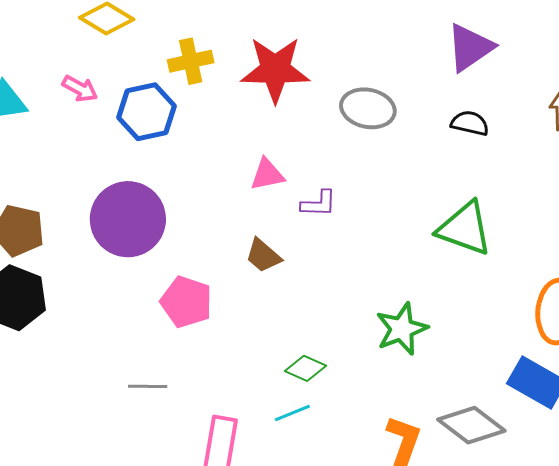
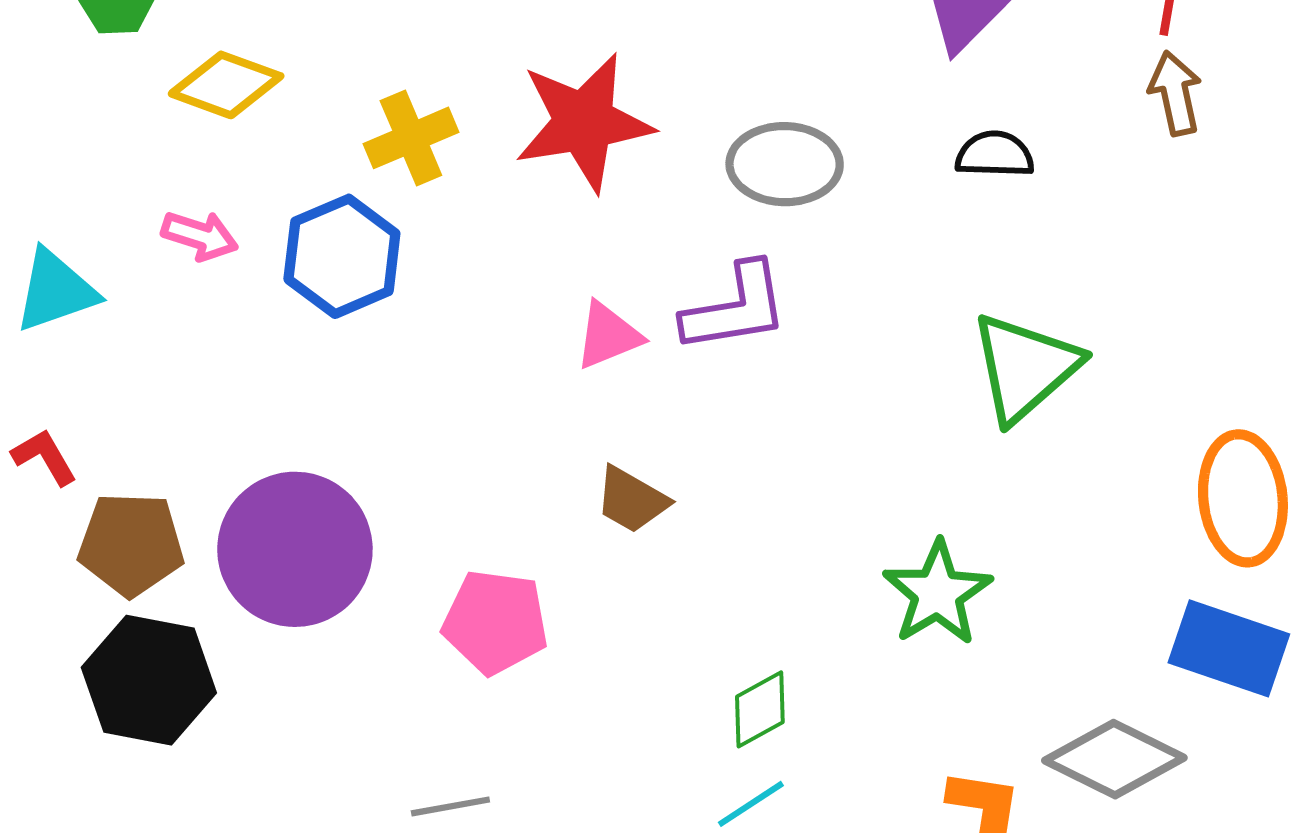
purple L-shape: (319, 204) -> (735, 308), moved, size x1.5
purple circle: (128, 219) -> (295, 549), moved
green triangle: (465, 228) -> (1025, 367), turned -50
green diamond: (305, 368) -> (760, 709), turned -42

